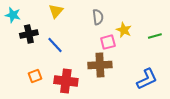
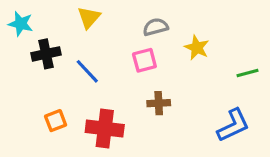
gray semicircle: (98, 17) -> (156, 27), turned -98
green line: (155, 36) -> (248, 73), moved
pink square: (108, 42) -> (144, 60), moved
brown cross: (100, 65) -> (159, 103), size x0.6

